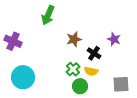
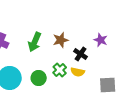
green arrow: (48, 15) -> (35, 42), moved
green circle: (80, 86) -> (39, 78), moved

